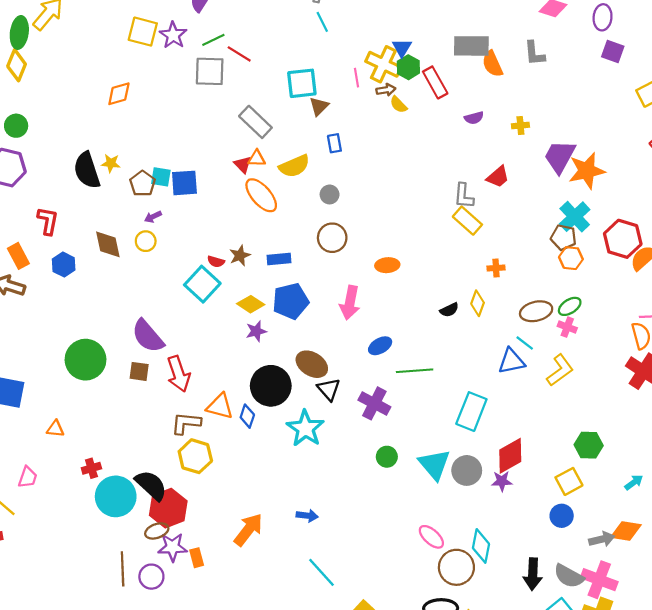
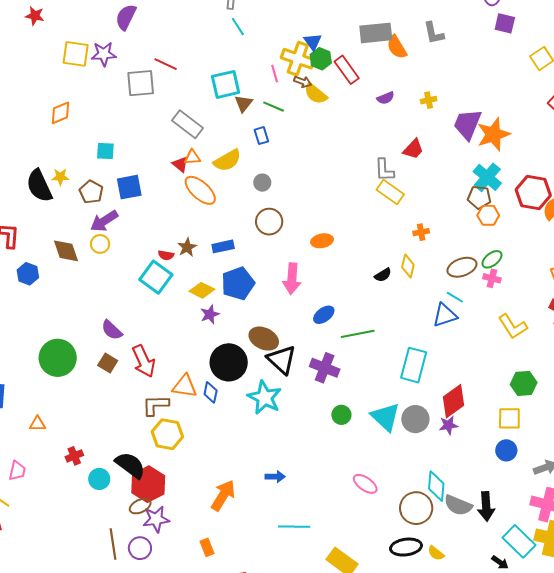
purple star: (173, 35) -> (104, 54), turned -30
green line: (213, 40) -> (274, 107), moved, turned 55
brown arrow: (386, 90) -> (303, 82), turned 36
yellow semicircle: (398, 105) -> (316, 94), size x1.4
cyan square: (161, 177) -> (105, 151), moved
purple arrow: (153, 217) -> (104, 221), size x1.8
purple semicircle: (148, 336) -> (112, 330), size x0.7
yellow L-shape: (560, 370) -> (513, 326), moved, turned 100
brown square: (139, 371) -> (108, 363), turned 30
black triangle: (329, 389) -> (282, 360), size x1.4
yellow square: (569, 481) -> (509, 418), turned 35
cyan circle: (116, 496) -> (99, 479), size x0.6
pink ellipse: (431, 537) -> (365, 484), moved
orange rectangle: (197, 558) -> (207, 547), moved
cyan line: (321, 572) -> (294, 527), turned -40
gray semicircle: (569, 576) -> (458, 505), moved

